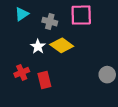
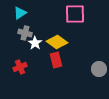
gray cross: (50, 22) -> (25, 33), moved
red rectangle: (44, 80) -> (56, 60), moved

